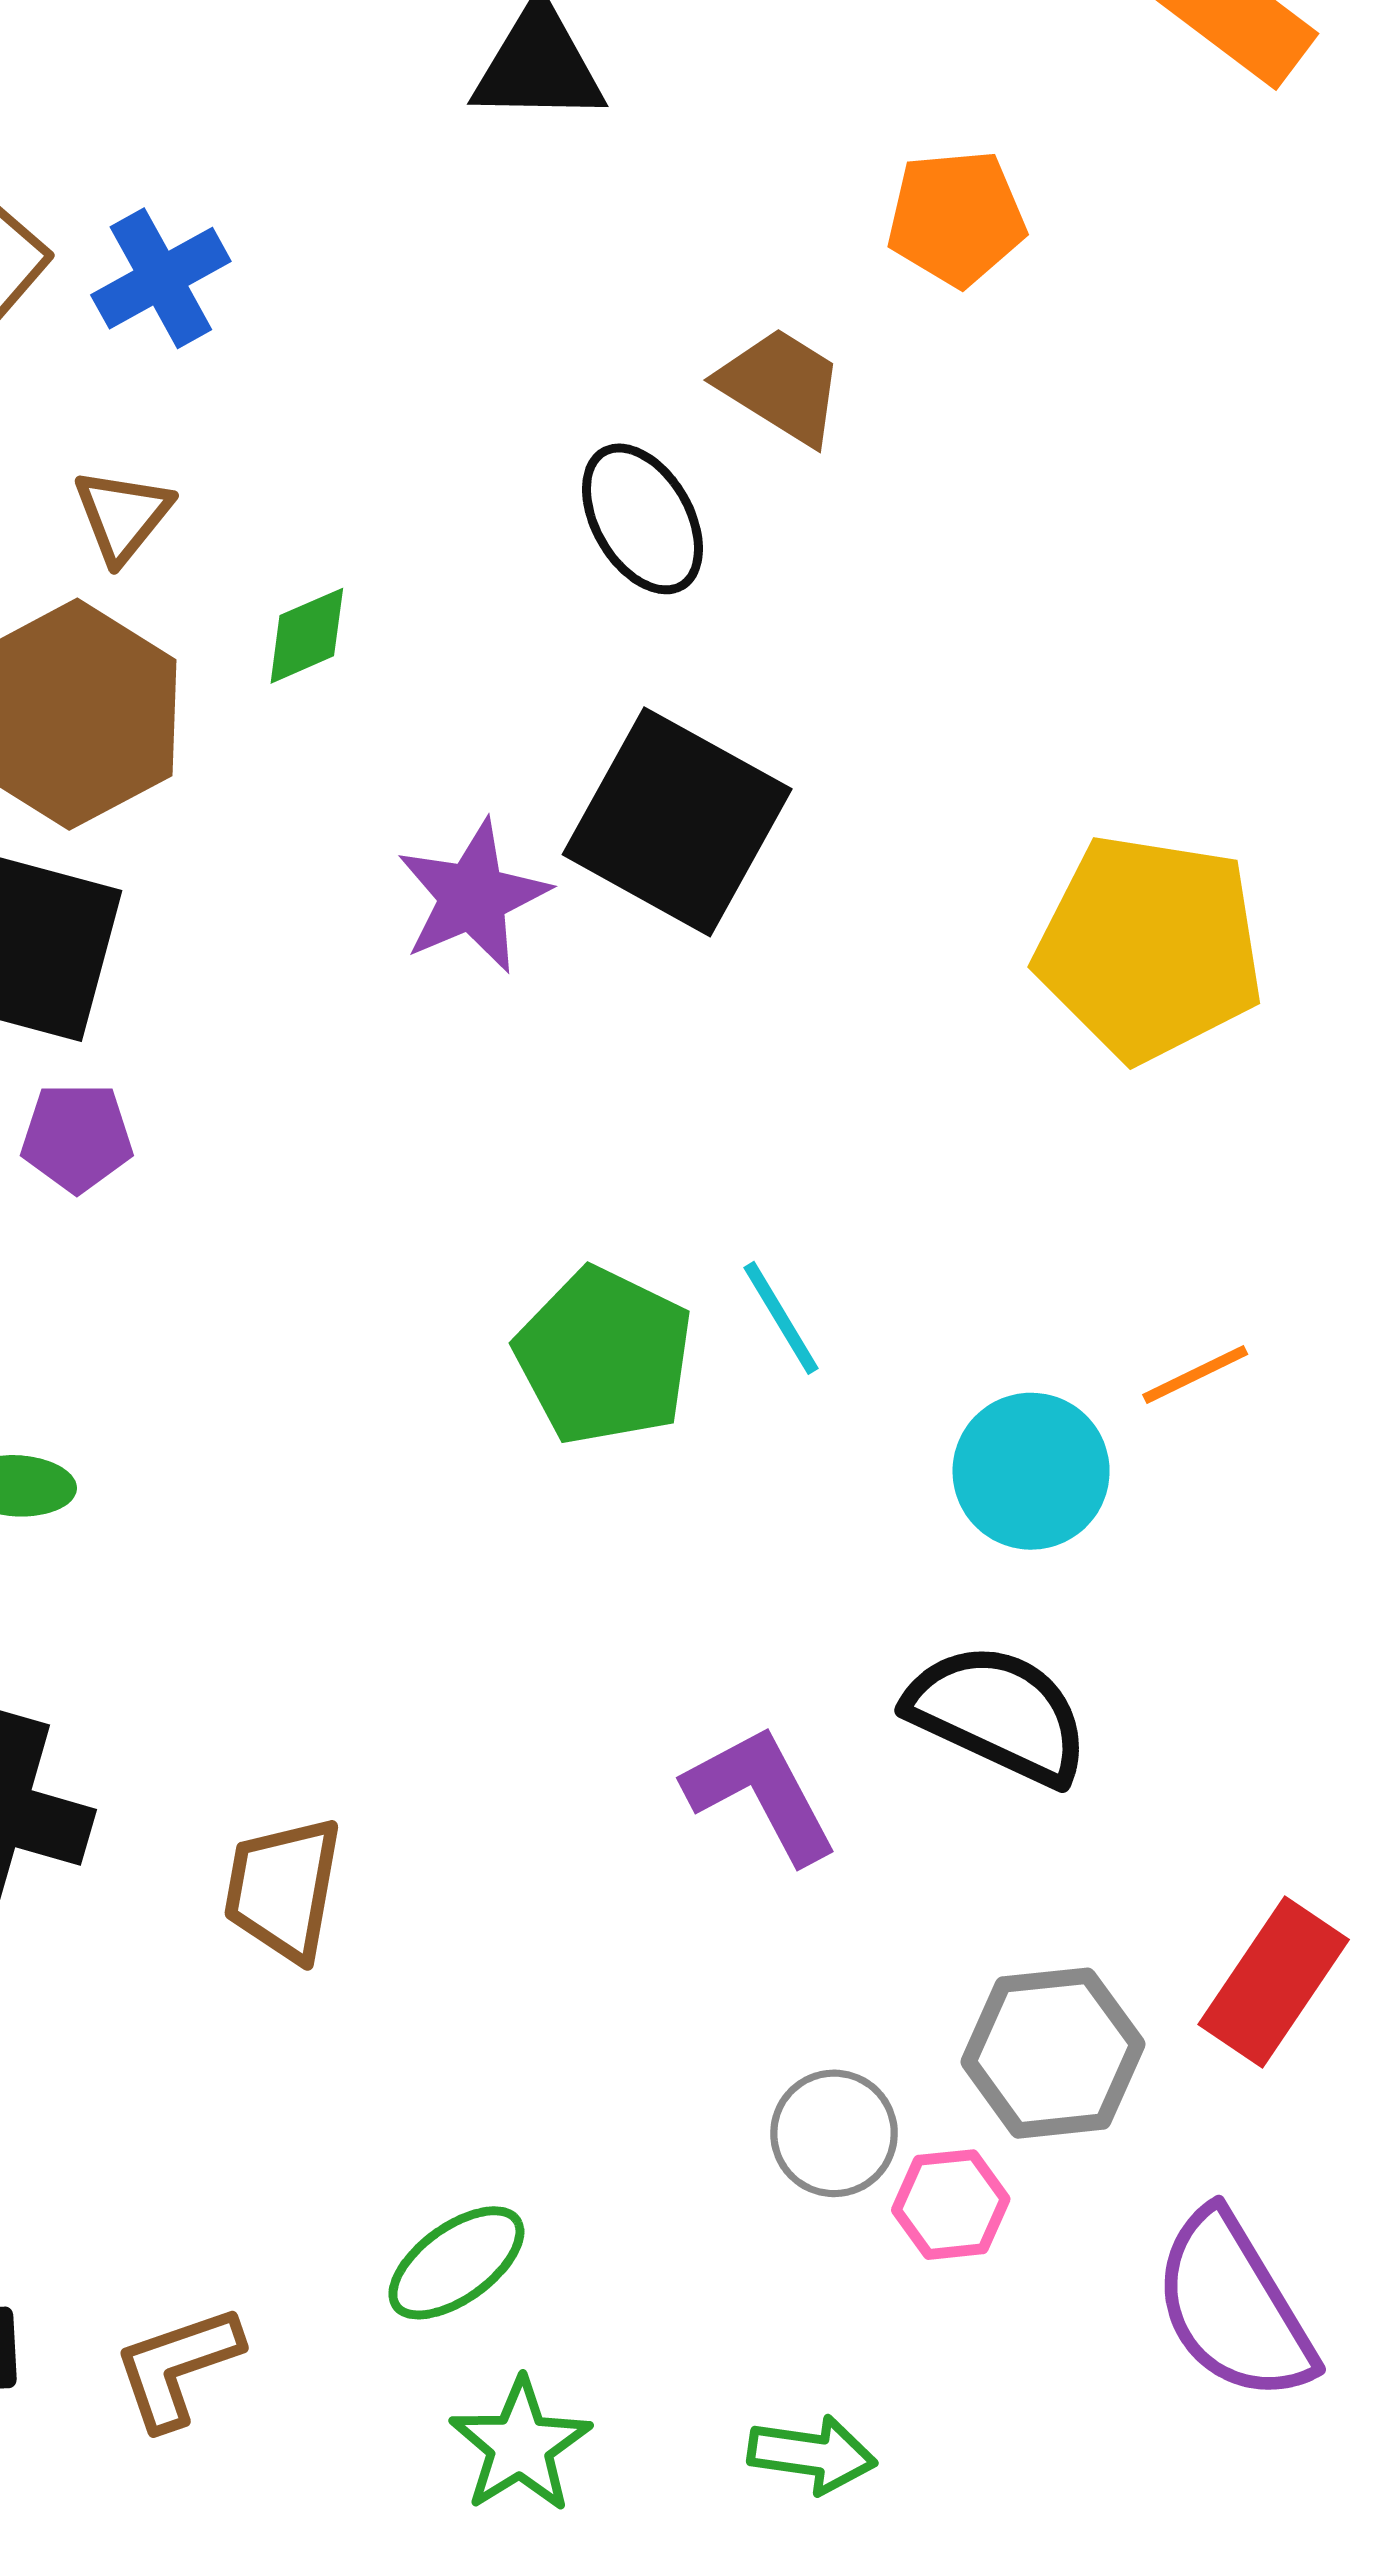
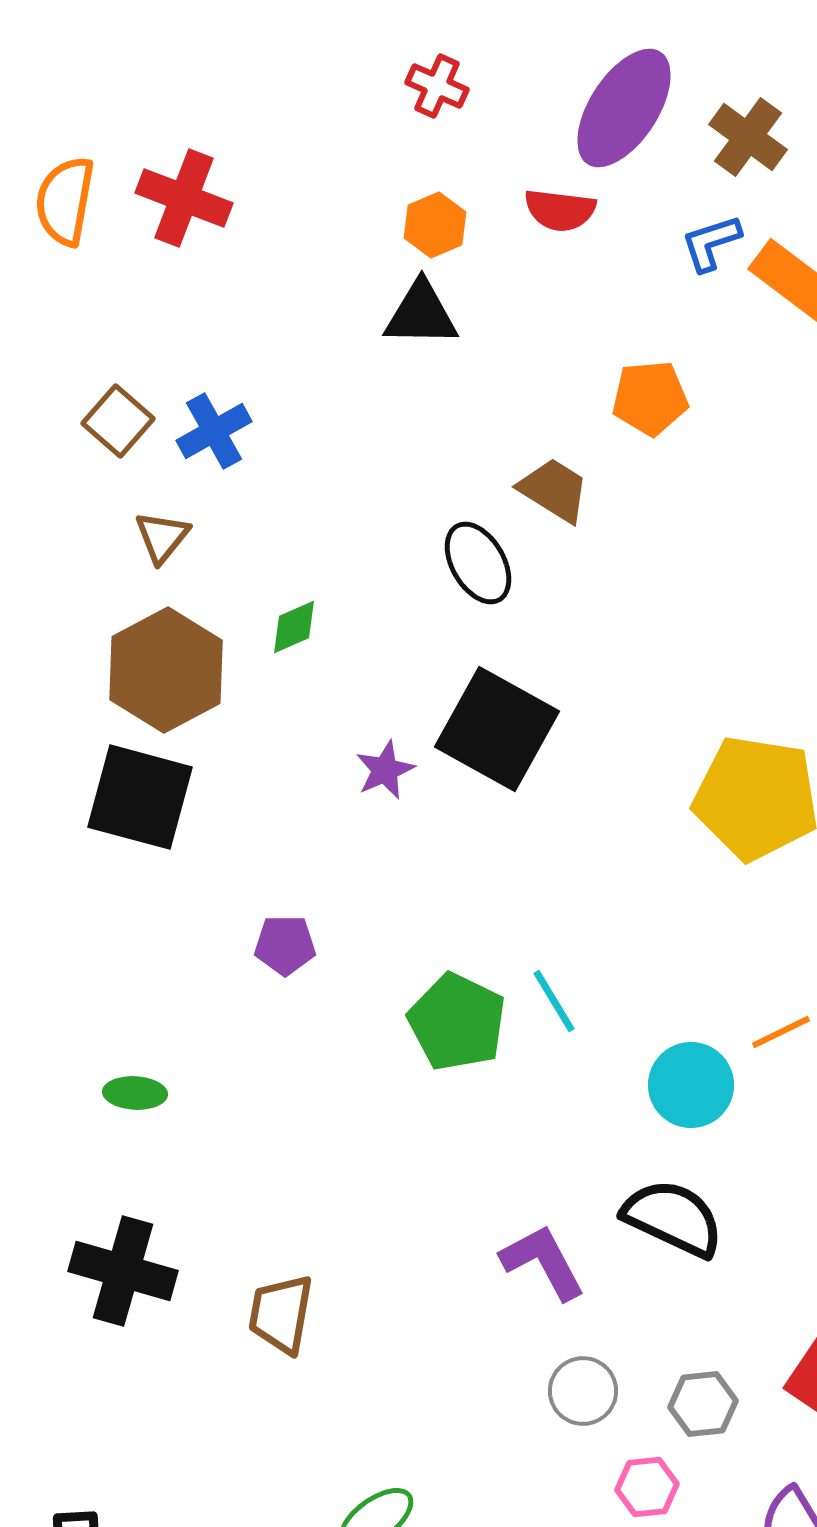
brown triangle: (123, 515) -> (162, 537), moved
purple star: (473, 897) -> (385, 770), size x0.7
purple pentagon: (77, 1137) -> (285, 945), moved
gray hexagon: (1053, 2053) -> (703, 1404), size x0.7
gray circle: (834, 2133) -> (583, 1391), moved

